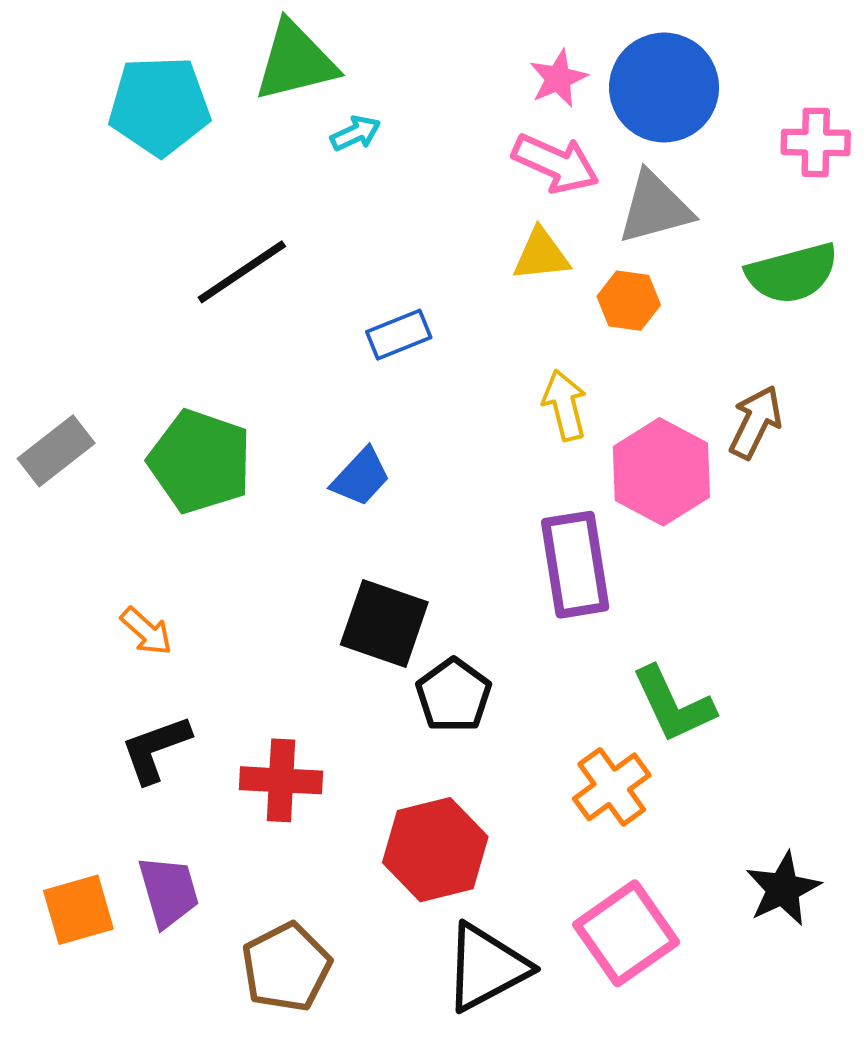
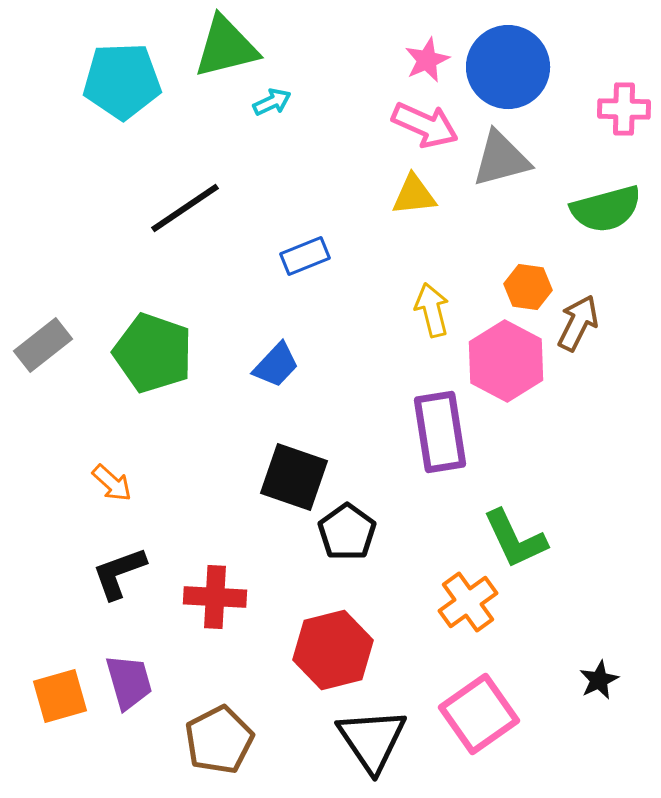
orange hexagon: (629, 301) -> (528, 287), moved
black star: (783, 889) -> (599, 680), size x0.7
black triangle: (486, 967) -> (372, 740), turned -36

